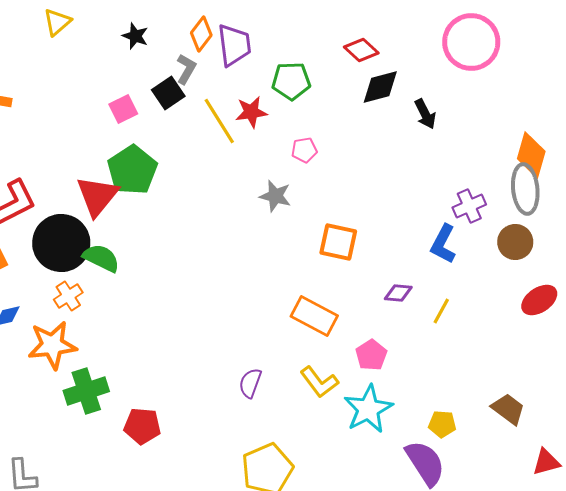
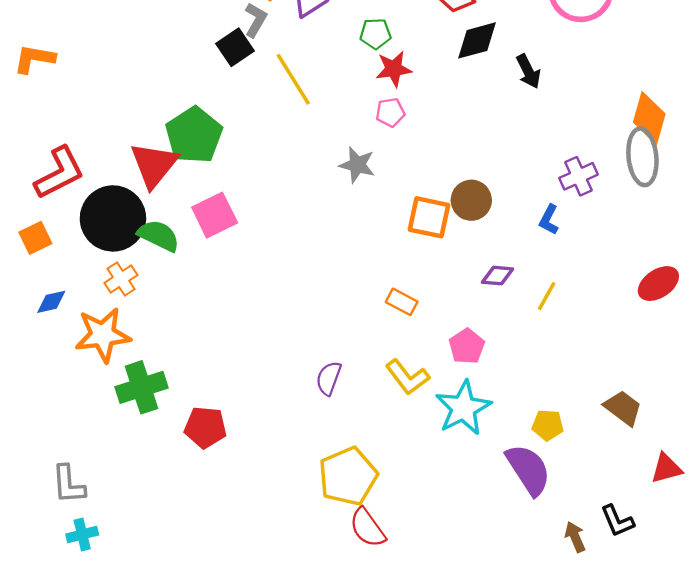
green pentagon: (291, 81) -> (375, 34), size x0.7
pink square: (123, 109) -> (215, 215), moved, size x1.4
red star: (251, 112) -> (394, 69), moved
brown circle: (515, 242) -> (471, 200), moved
blue L-shape: (443, 244) -> (549, 220), size x0.7
orange rectangle: (314, 316) -> (402, 302), size x0.6

